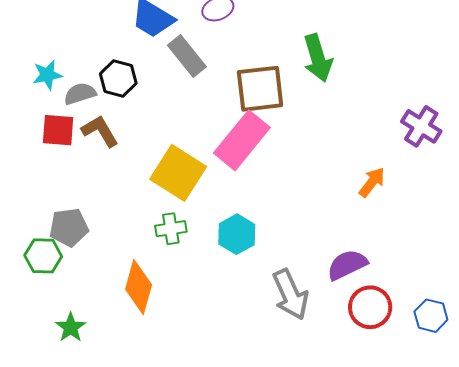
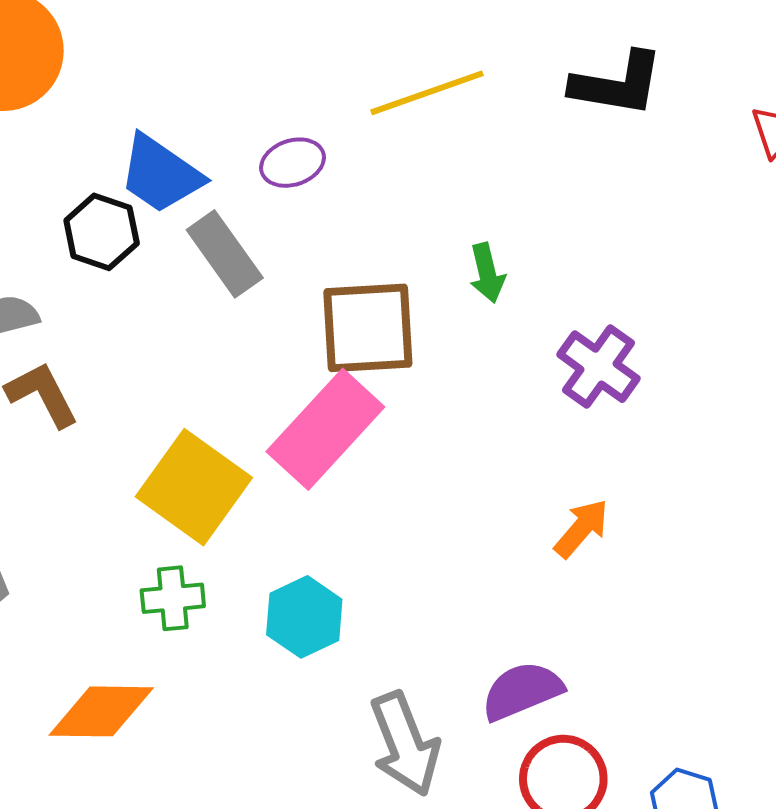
green arrow: (318, 58) -> (487, 273), size x0.6
black hexagon: (118, 78) -> (102, 232), moved
purple cross: (421, 126) -> (599, 367), moved
orange diamond: (139, 287) -> (101, 711), turned 72

